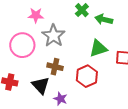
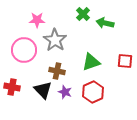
green triangle: (98, 48) -> (91, 62), moved
red hexagon: (87, 76) -> (93, 92), moved
purple star: (60, 99) -> (65, 92), moved

